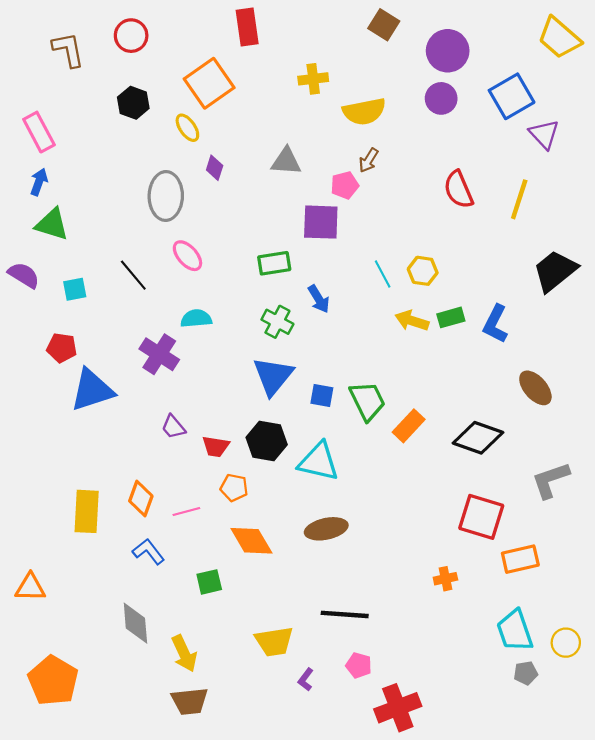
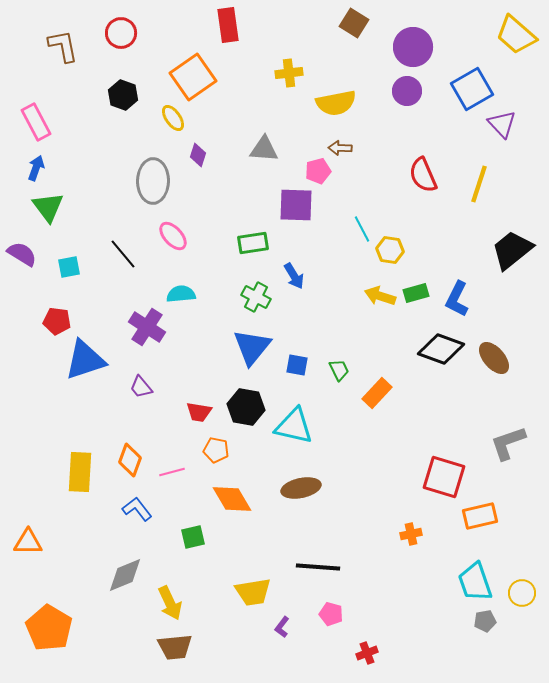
brown arrow: (369, 160) -> (340, 148), turned 60
green triangle: (52, 224) -> (48, 207), turned 36
cyan line: (383, 274) -> (362, 229), moved
green trapezoid: (367, 401) -> (339, 370), size x0.6
purple trapezoid: (173, 427) -> (141, 387), moved
black diamond: (478, 438) -> (441, 349), moved
gray diamond: (135, 623) -> (125, 575), turned 72
red cross: (398, 708) -> (367, 653), size x0.5

